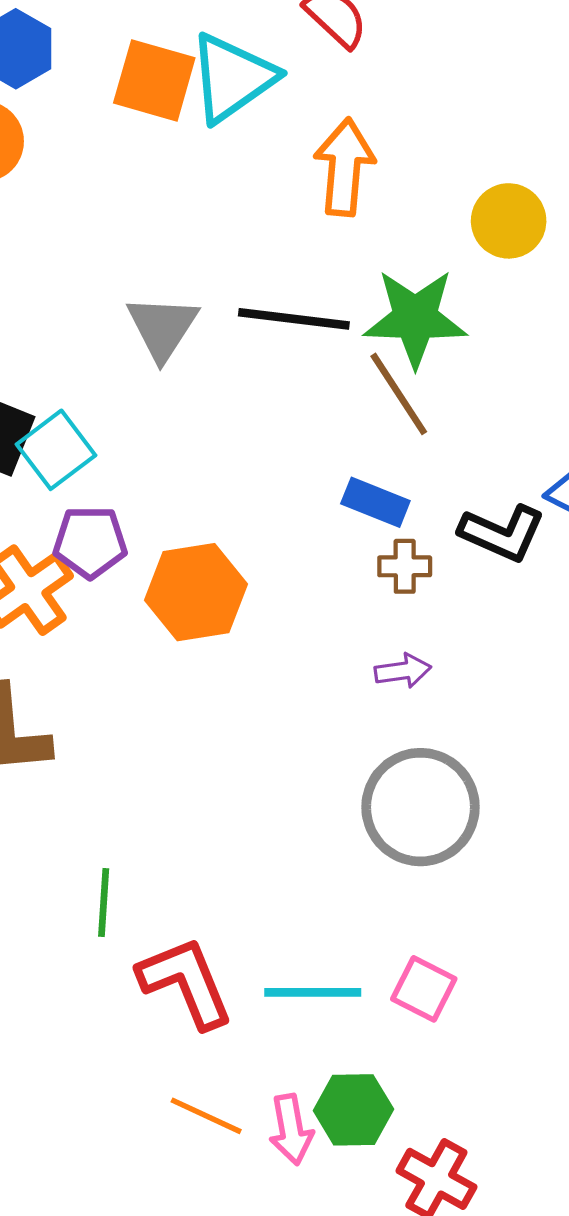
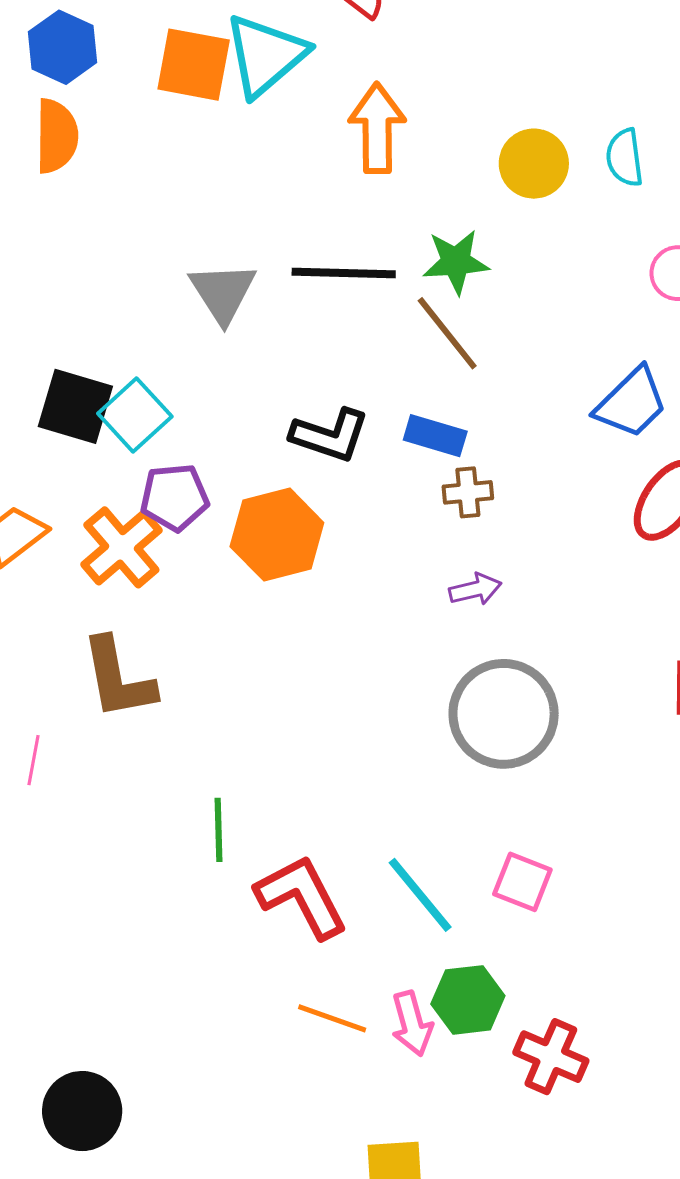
green star: (415, 318) -> (456, 262), size x0.7
black L-shape: (502, 533) -> (330, 435), moved
cyan line: (313, 992) -> (420, 895), turned 56

